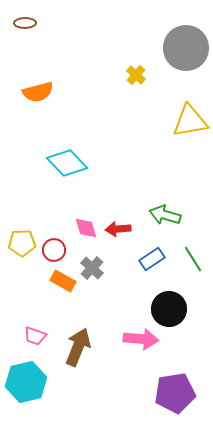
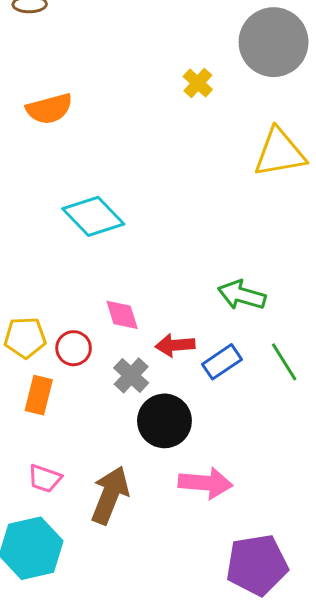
red arrow: (118, 229) -> (175, 345), moved
orange rectangle: (63, 281) -> (39, 395), moved, turned 75
black circle: (169, 309) -> (164, 421), moved

